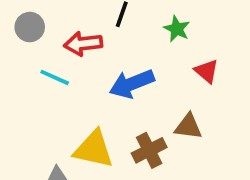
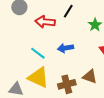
cyan line: (55, 77) -> (38, 53), moved
blue arrow: (132, 84) -> (65, 48), size x0.7

